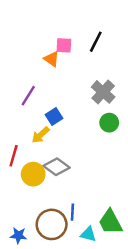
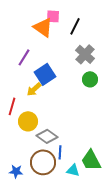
black line: (96, 42) -> (75, 26), moved
orange triangle: (52, 59) -> (43, 27), size x1.5
blue square: (54, 117) -> (45, 74), size x1.5
gray diamond: (56, 167) -> (47, 136), moved

